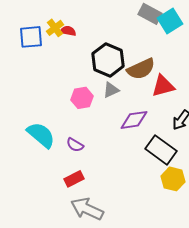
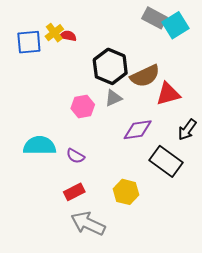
cyan semicircle: (41, 135) -> (40, 146), turned -40
yellow hexagon: (173, 179) -> (126, 192), moved

